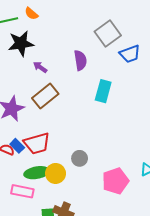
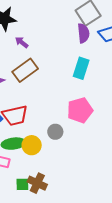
purple semicircle: (80, 60) -> (83, 33), moved
pink pentagon: (115, 181) -> (80, 110), moved

